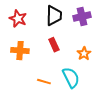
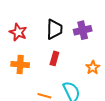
red rectangle: (54, 45) -> (54, 58), turned 40
orange star: (84, 54) -> (93, 68), moved

